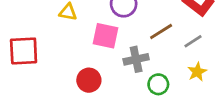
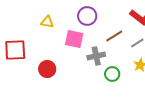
red circle: (89, 80) -> (47, 69), moved

